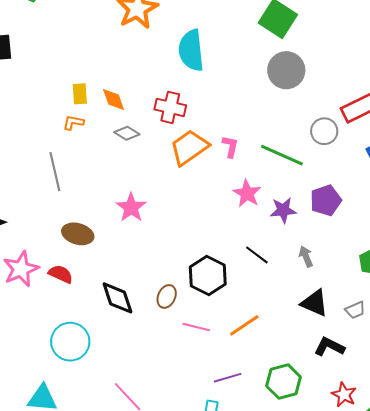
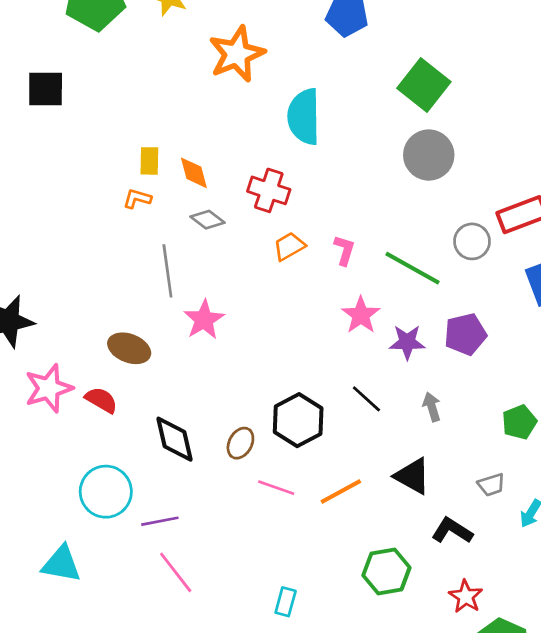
orange trapezoid: (189, 147) -> (289, 246), size x0.6
gray line: (55, 172) -> (167, 271), moved
black triangle: (315, 303) -> (412, 476), moved
purple line: (228, 378) -> (160, 521), moved

